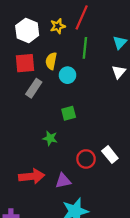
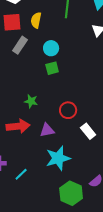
cyan circle: (68, 75) -> (51, 48), moved
green star: (50, 138) -> (31, 101), moved
white rectangle: (110, 155) -> (88, 131), moved

